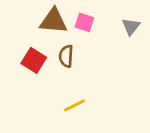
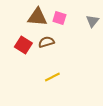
brown semicircle: (66, 56) -> (46, 42), turned 70

